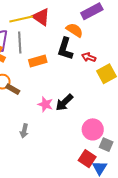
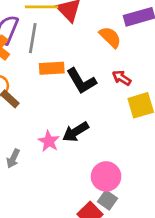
black L-shape: (65, 49) -> (81, 81), moved, turned -60
pink star: (45, 104) -> (49, 141), moved
gray square: (106, 145) -> (107, 200), moved

